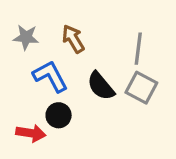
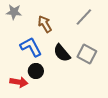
gray star: (26, 37) -> (14, 12), moved
gray line: (138, 49) -> (84, 17), moved, turned 36

